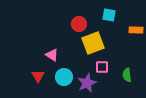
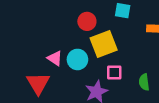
red triangle: (38, 76) -> (38, 83), size x1.5
cyan circle: (64, 77) -> (77, 59), moved

